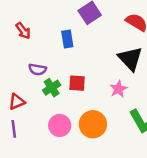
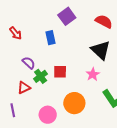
purple semicircle: (38, 69) -> (29, 63), turned -144
red triangle: (17, 102) -> (24, 88), moved
pink circle: (60, 125) -> (48, 115), moved

